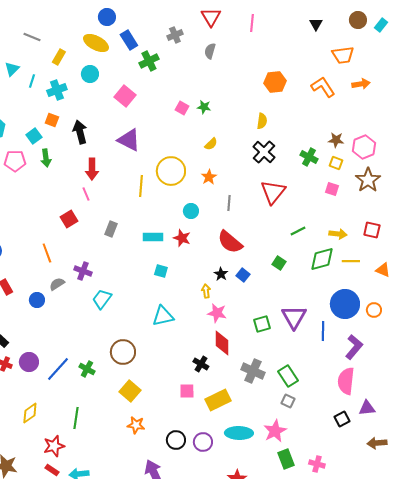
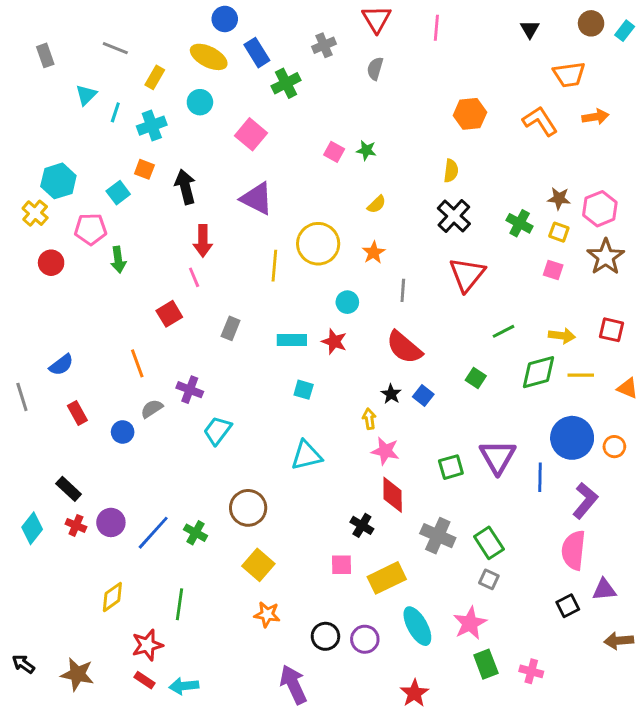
green arrow: (46, 158) -> (118, 260), moved
cyan ellipse: (239, 433) -> (417, 626), turned 60

